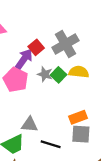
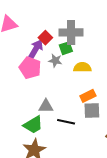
gray cross: (65, 44) -> (71, 32), turned 35
yellow semicircle: (79, 72) -> (82, 67), moved
green square: (59, 75) -> (66, 48), moved, turned 32

